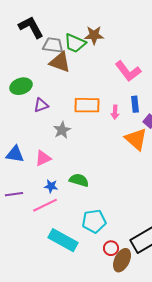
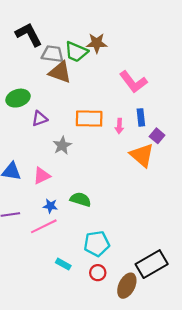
cyan rectangle: (63, 240) -> (63, 264), size x0.5
red circle: (111, 248) -> (98, 273), moved

